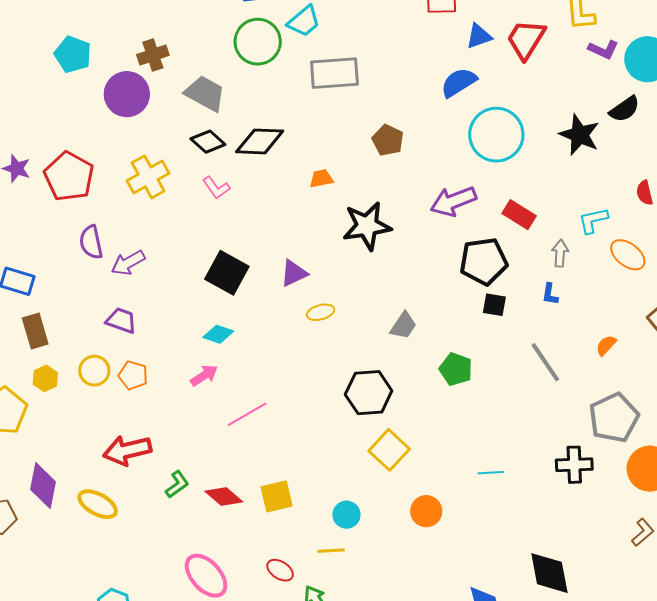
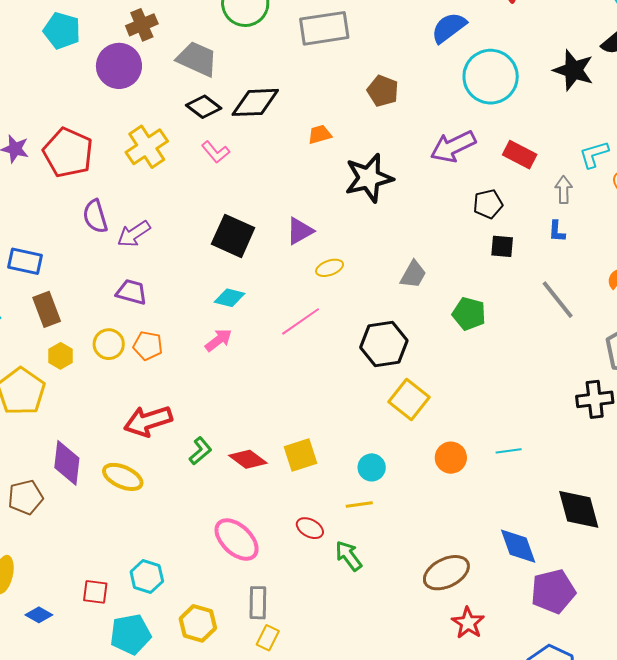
black pentagon: (484, 261) -> (488, 204), size x0.6
pink line: (247, 414) -> (301, 321), moved
cyan line: (491, 473) -> (509, 451), moved

